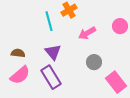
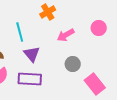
cyan line: (49, 21) -> (20, 32), moved
purple rectangle: (51, 77) -> (30, 79), turned -55

